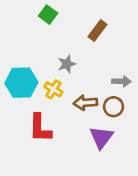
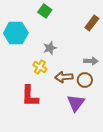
green square: (48, 15) -> (45, 11), moved
brown rectangle: (97, 31) -> (92, 23), moved
cyan hexagon: (21, 83) -> (16, 33), moved

